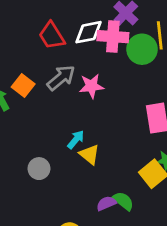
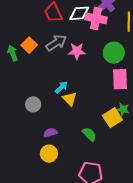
green circle: (142, 49) -> (114, 53), moved
purple semicircle: (106, 203) -> (50, 133), moved

